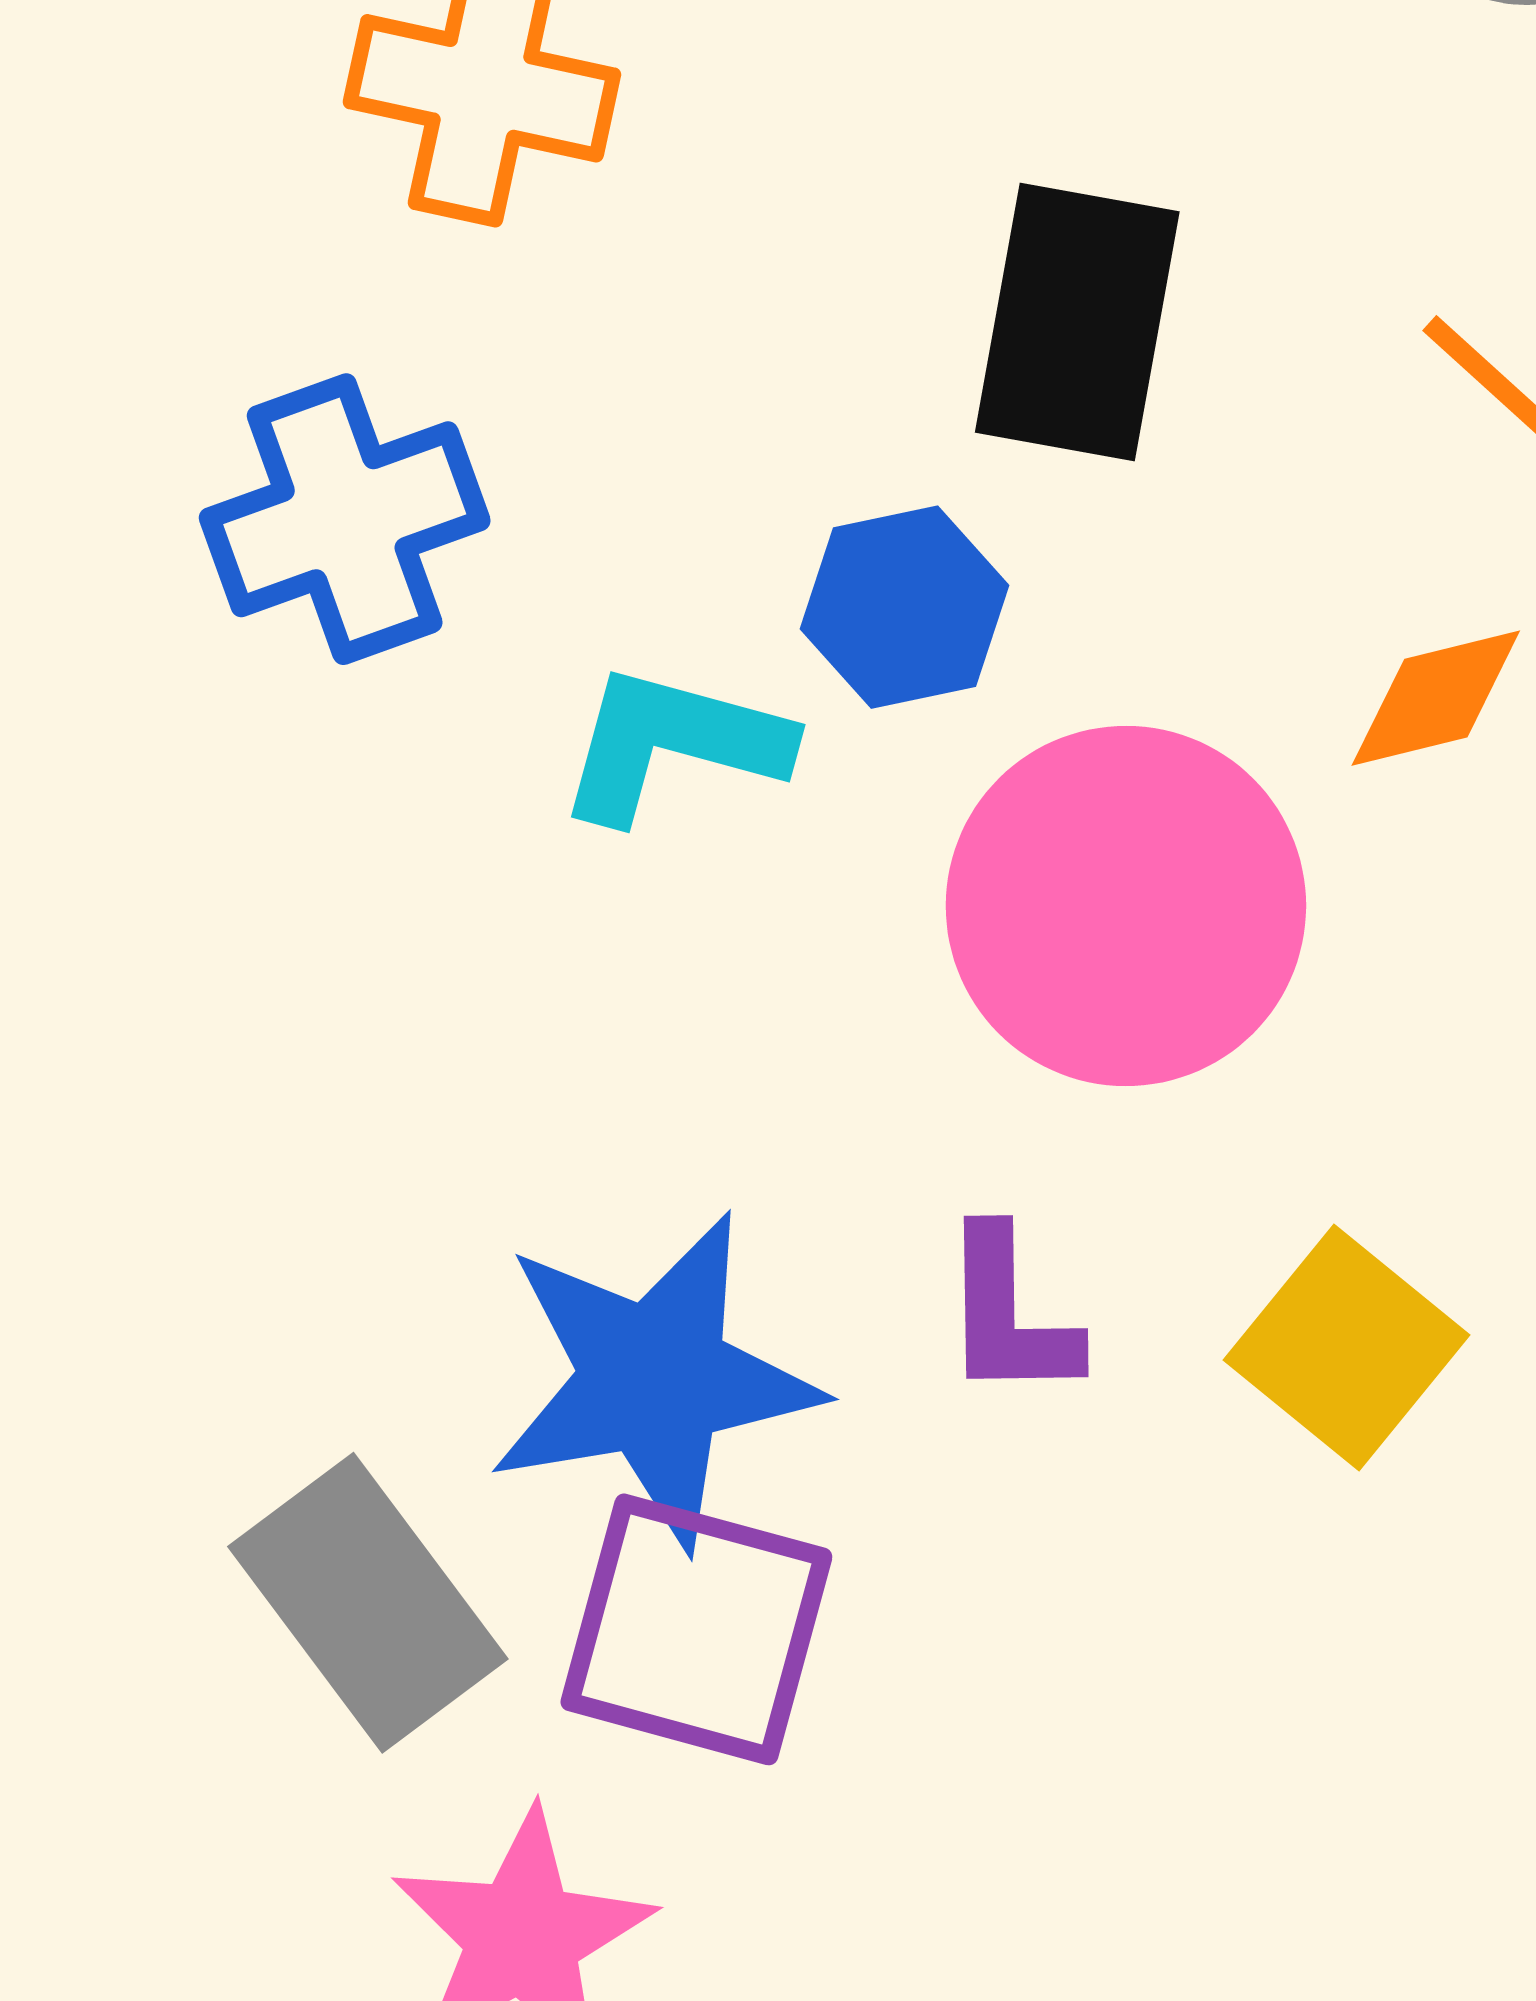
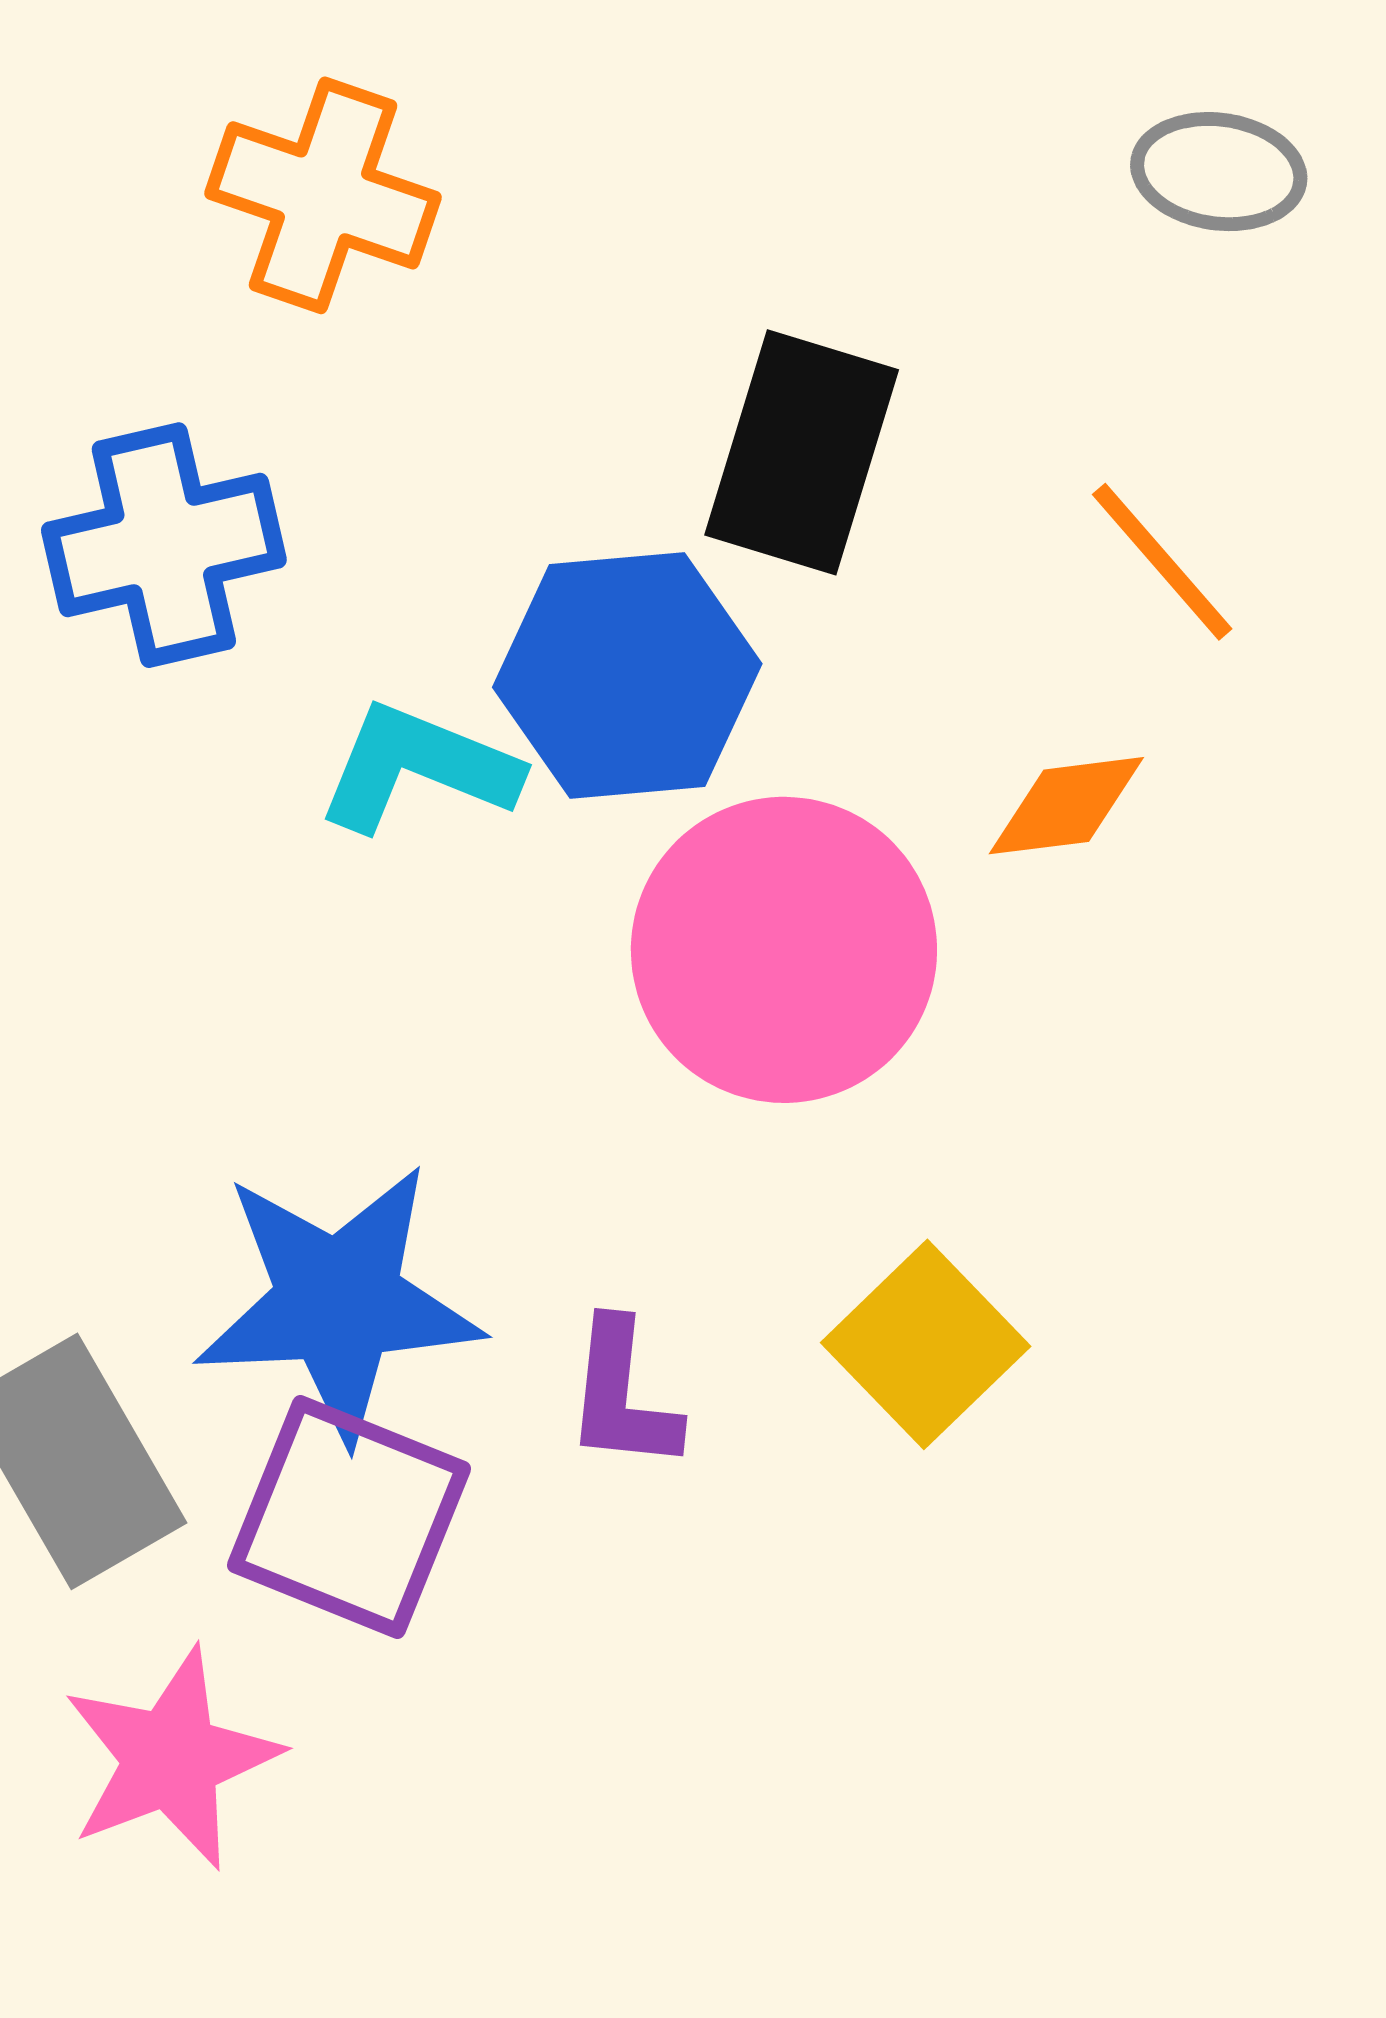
blue hexagon: (904, 607) -> (627, 676), size x1.5
purple L-shape: (1009, 1314) -> (622, 1396), moved

